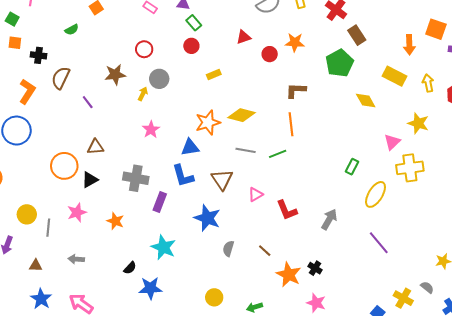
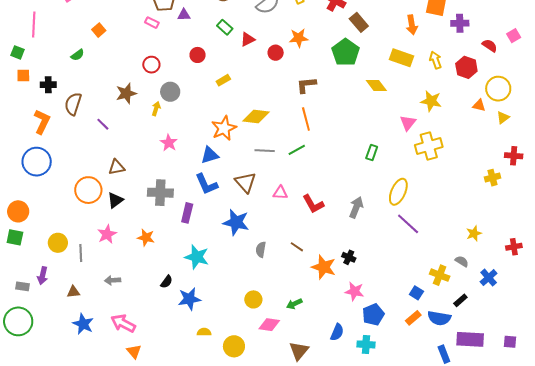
green rectangle: (194, 23) -> (225, 27), moved
pink triangle: (255, 194) -> (280, 193), turned 42
yellow ellipse: (375, 194) -> (398, 192), moved

